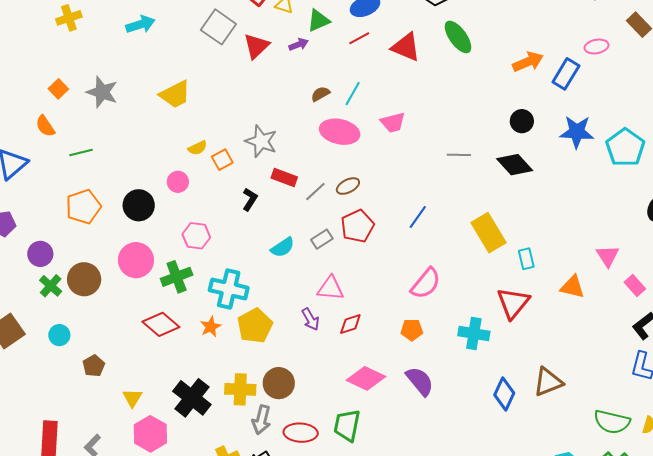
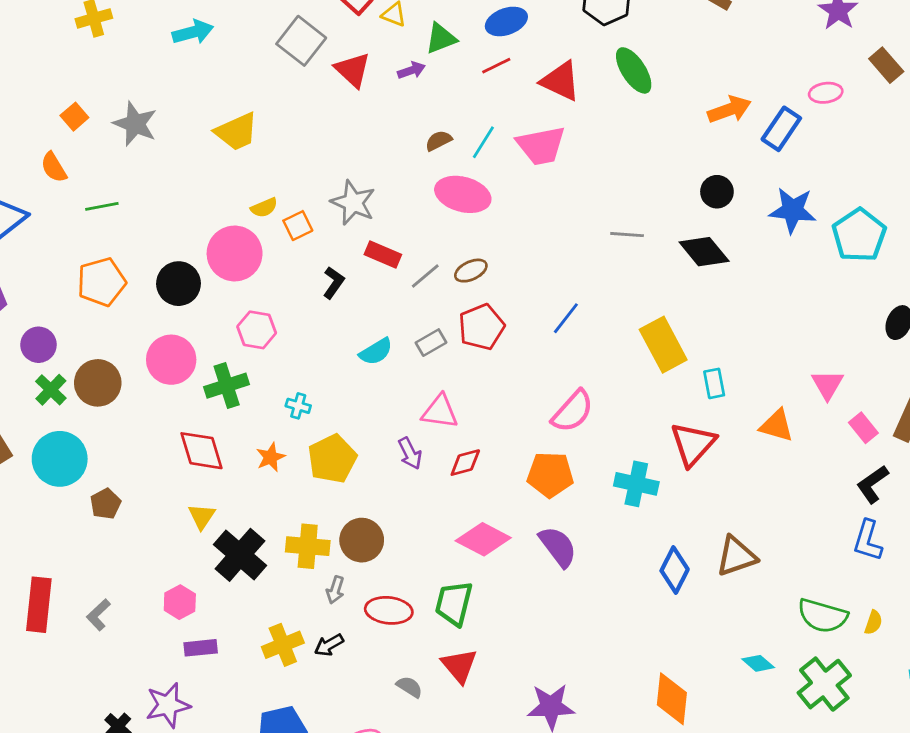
red triangle: (256, 46) -> (353, 70), turned -36
pink trapezoid: (393, 122) -> (541, 146), moved, size x1.4
pink circle: (178, 182) -> (235, 253), size x1.8
cyan cross: (229, 289) -> (298, 406), size x0.5
red diamond: (161, 324) -> (202, 451), turned 30
orange pentagon: (412, 330) -> (550, 475), size x1.5
cyan circle: (59, 335) -> (60, 459), size x1.8
yellow triangle: (132, 398) -> (202, 516), moved
gray arrow: (262, 420) -> (335, 590), size x0.7
pink hexagon: (150, 434) -> (180, 602), size x0.7

